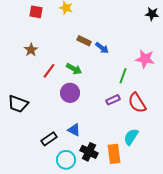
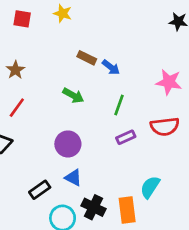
red line: (49, 71) -> (17, 108), moved
green line: (123, 76) -> (119, 105), moved
purple circle: (70, 93) -> (68, 144), moved
red semicircle: (137, 103) -> (165, 126), moved, turned -65

